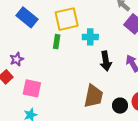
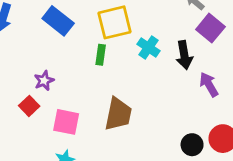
cyan cross: (90, 37) -> (149, 48), turned 35
black arrow: (106, 61) -> (184, 55), moved
brown trapezoid: (93, 96) -> (118, 114), moved

